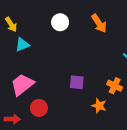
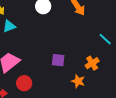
orange cross: (115, 86) -> (92, 63), turned 32

